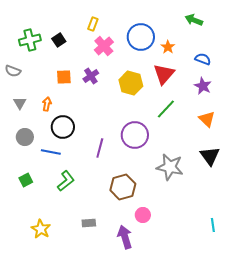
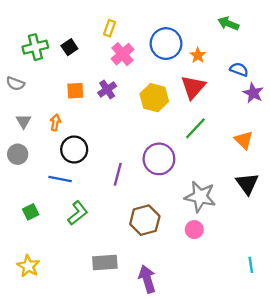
purple star: (203, 86) -> (253, 93), moved
gray circle: (25, 137) -> (18, 154), moved
pink circle: (143, 215) -> (194, 230), moved
gray rectangle: (89, 223) -> (105, 263), size x1.5
yellow star: (41, 229) -> (28, 266), moved

